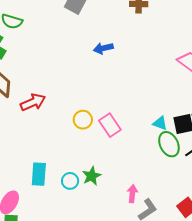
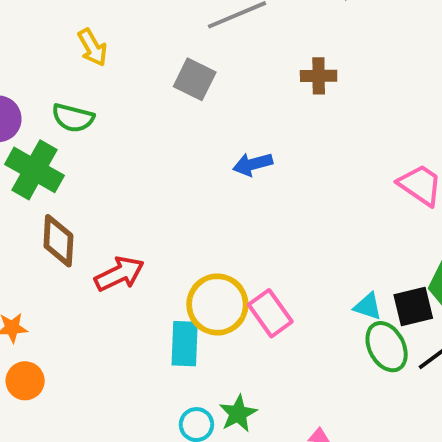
yellow circle: (83, 120) -> (217, 304), size x1.6
cyan rectangle: (39, 174) -> (185, 344), moved

